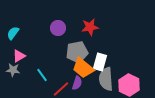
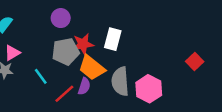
red star: (90, 27) -> (83, 44), moved
gray pentagon: (77, 52) -> (66, 52), moved
white rectangle: (100, 62) -> (113, 39), moved

